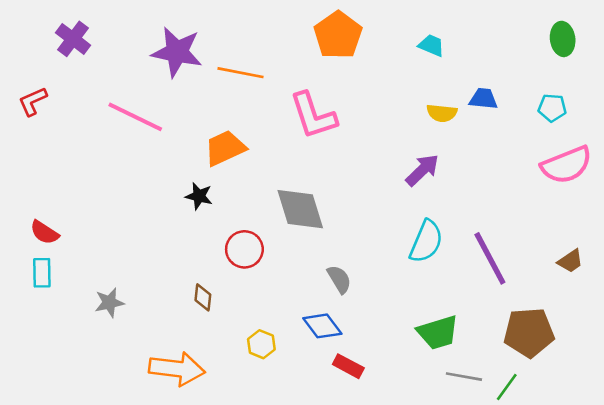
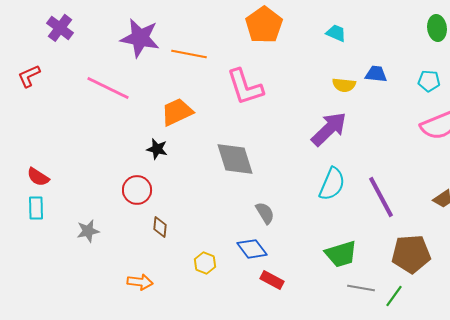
purple arrow: (422, 170) -> (329, 129), size x1.4
red circle: (244, 249) -> (137, 190), moved
orange arrow: (177, 369) -> (140, 282), size x0.6

